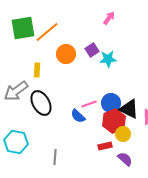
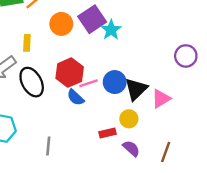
purple square: (92, 50) -> (92, 19), size x1.6
cyan star: (108, 59) -> (111, 30), turned -30
black triangle: (129, 109) -> (136, 89), turned 50
red hexagon: (114, 121) -> (70, 73), moved

